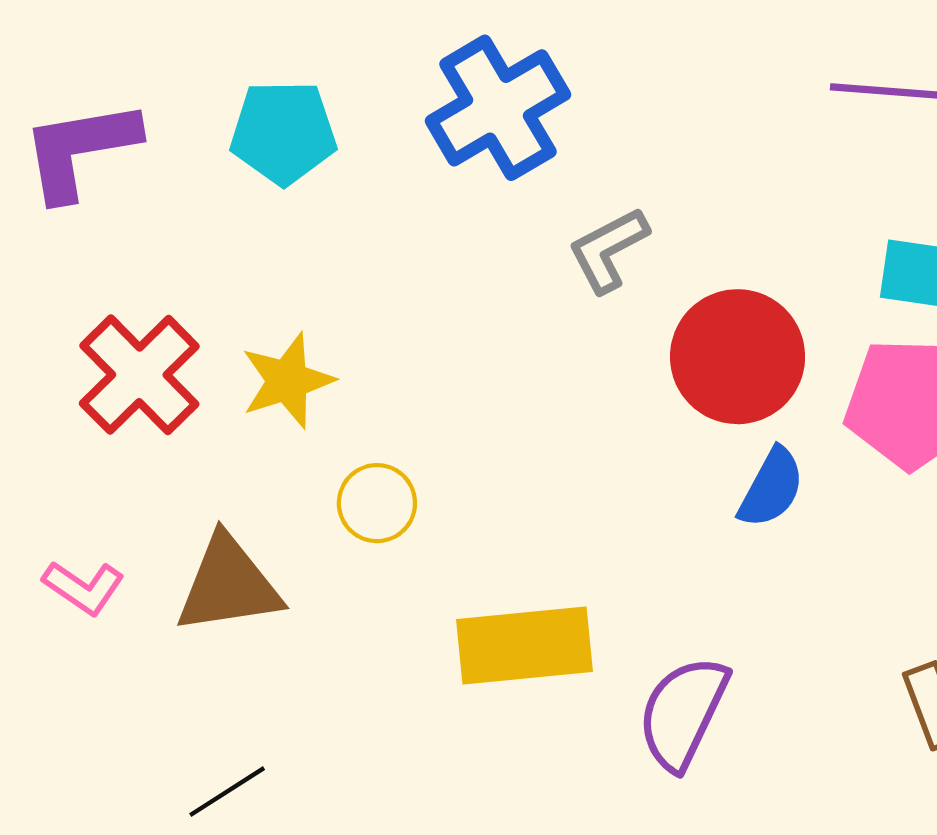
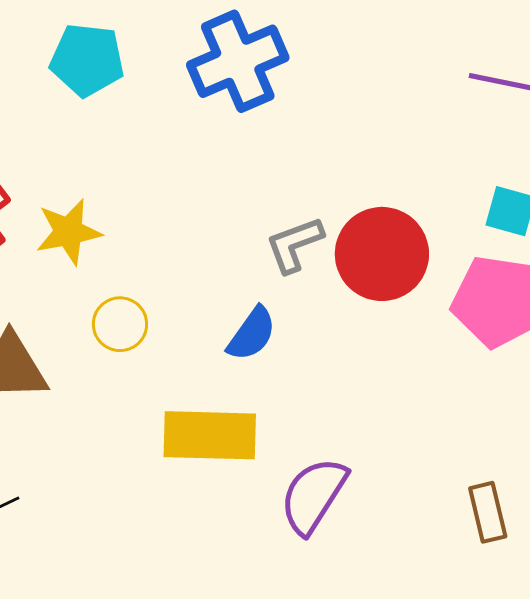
gray L-shape: (608, 250) -> (294, 245), moved
blue semicircle: (771, 488) -> (252, 334), moved

